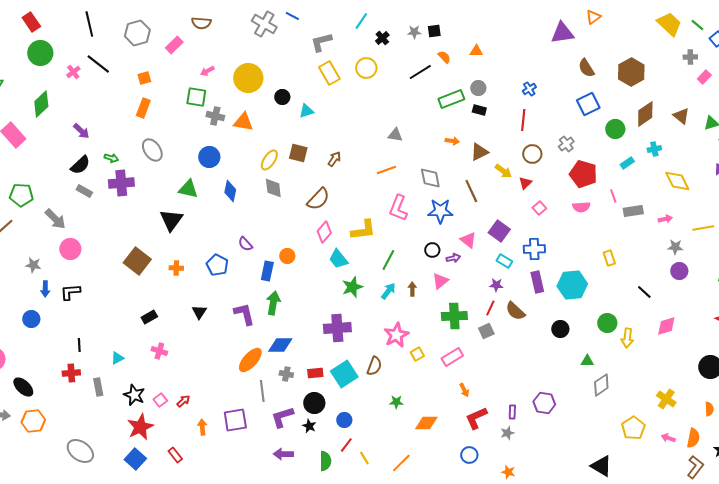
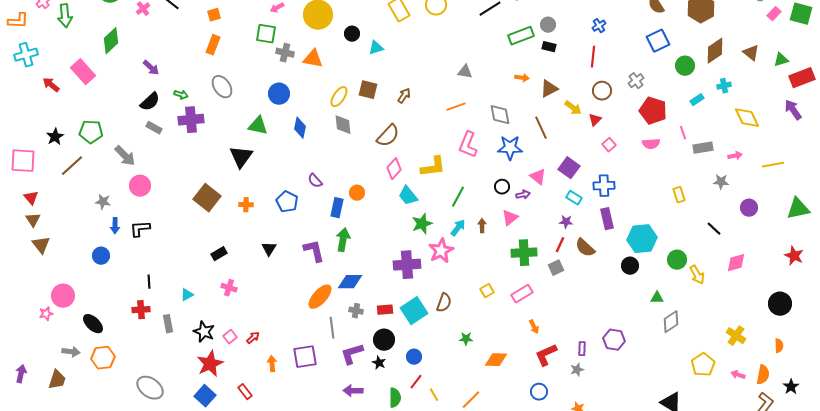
gray star: (675, 247) -> (721, 182), moved
cyan hexagon: (572, 285) -> (642, 239), moved
pink star: (396, 335) -> (441, 251), moved
yellow arrow: (627, 338) -> (697, 275), turned -36

